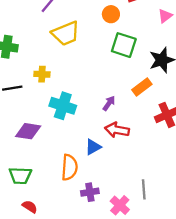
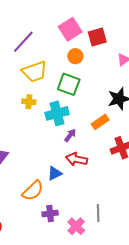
green square: (124, 45) -> (69, 84), moved
yellow cross: (42, 74) -> (29, 102), moved
cyan cross: (63, 106) -> (57, 113), moved, turned -35
orange semicircle: (69, 167) -> (33, 191), turned 40

